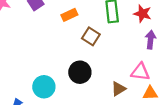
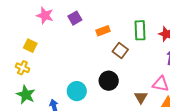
brown triangle: (118, 89) -> (141, 97), turned -32

